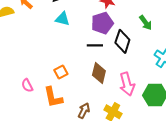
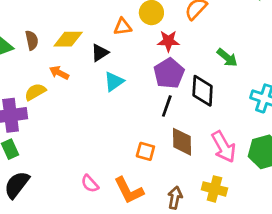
cyan triangle: (63, 19) -> (114, 82), turned -35
black line: (95, 45) -> (167, 106), turned -56
orange square: (61, 72) -> (145, 151), moved, turned -32

